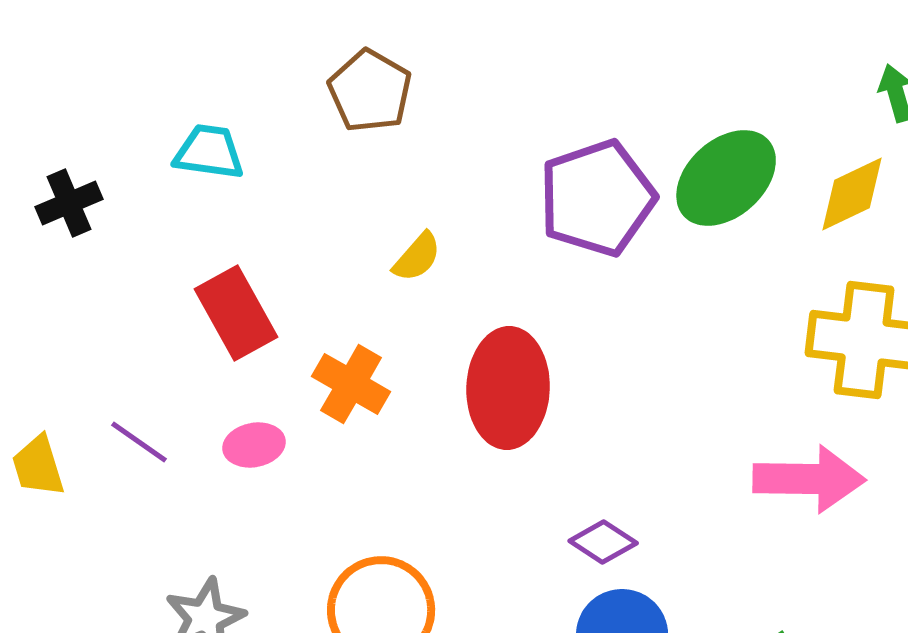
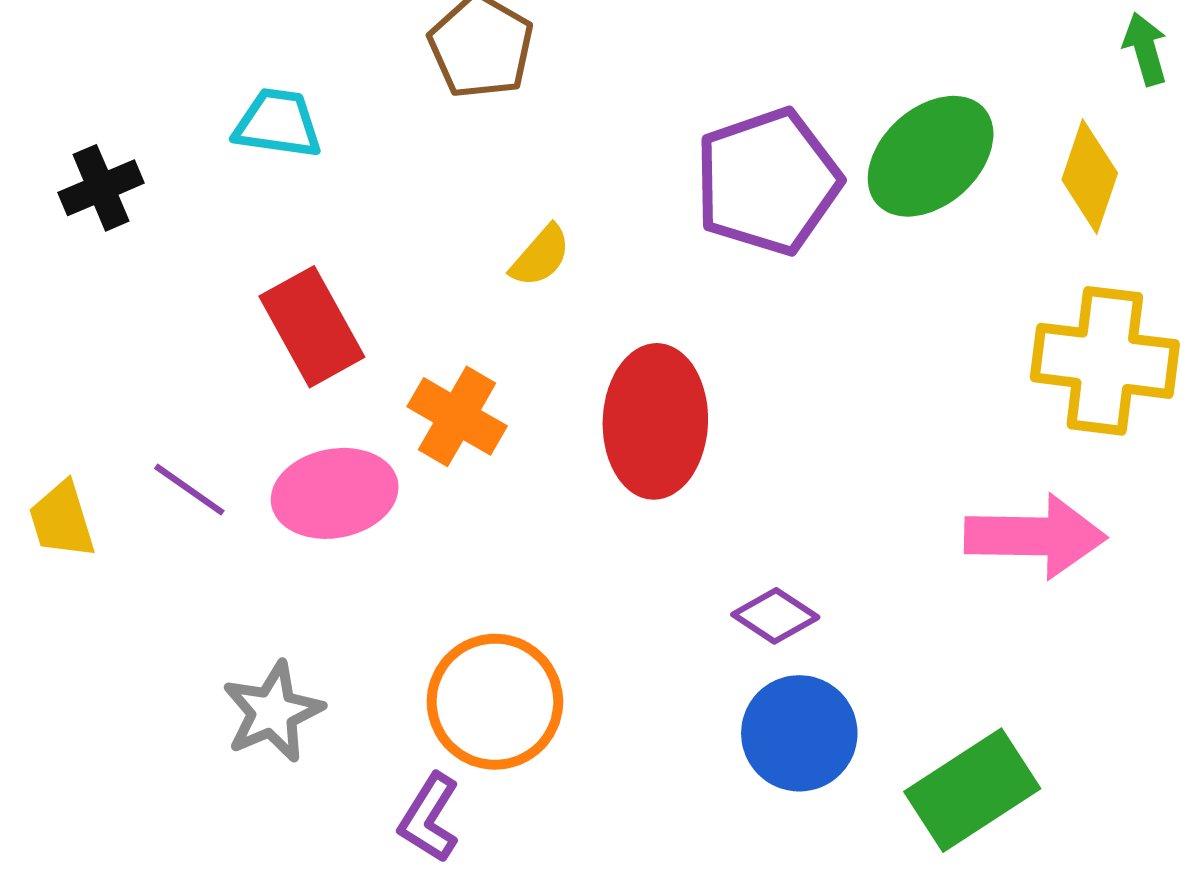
yellow diamond: (852, 194) -> (1090, 176), turned -46
pink ellipse: (254, 445) -> (335, 493), size x1.6

